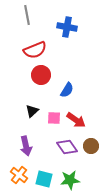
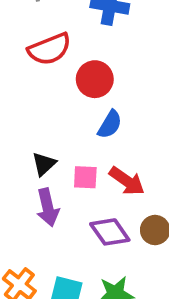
red circle: (41, 75) -> (95, 79), moved
purple arrow: (26, 146) -> (48, 207), moved

